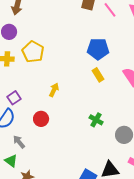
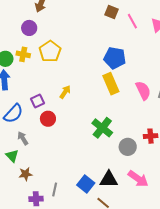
yellow rectangle: (98, 75) -> (111, 84), size x1.5
purple square: (14, 98) -> (37, 101), moved
green cross: (96, 120) -> (102, 128), size x1.5

